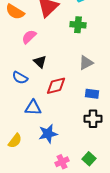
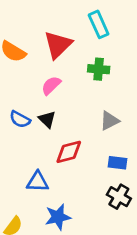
pink semicircle: (29, 37) -> (51, 85), moved
blue semicircle: (20, 78) -> (20, 119), moved
black cross: (93, 119) -> (119, 197), turned 30

